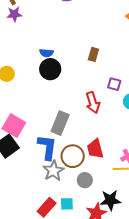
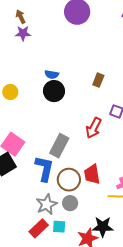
red arrow: (93, 103) -> (94, 128), turned 40
gray star: (53, 171) -> (47, 204), moved
gray circle: (85, 180) -> (70, 203), moved

